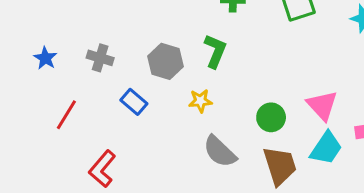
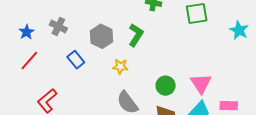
blue star: (45, 58) -> (27, 32), moved

